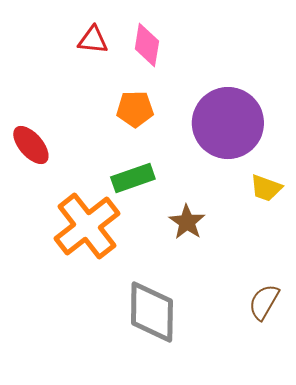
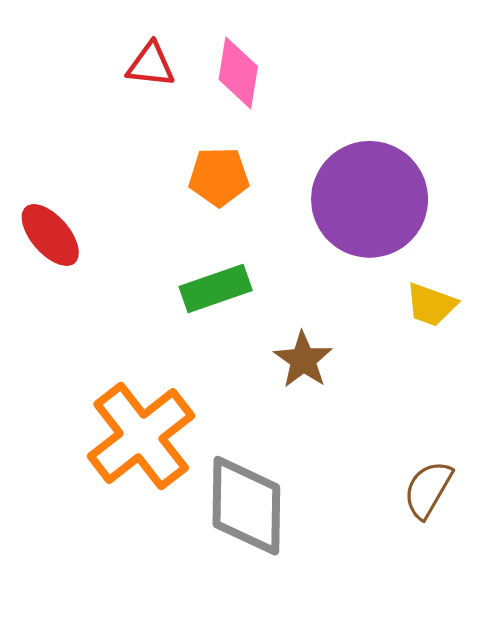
orange cross: (87, 226) -> (141, 436), moved

